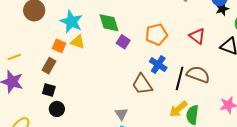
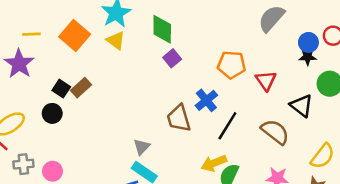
orange pentagon: (156, 34) -> (232, 65), moved
orange square: (59, 46) -> (75, 35), moved, size x1.6
brown rectangle: (49, 66) -> (81, 88), moved
brown semicircle: (198, 74) -> (275, 132), moved
black circle: (57, 109) -> (52, 113), moved

